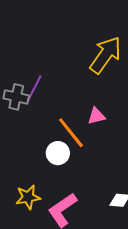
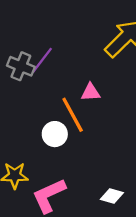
pink triangle: (96, 116) -> (91, 92), moved

